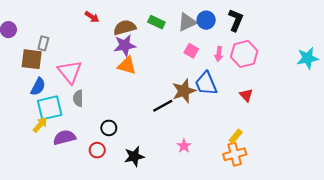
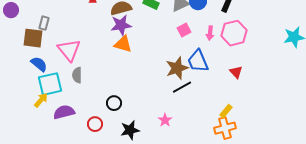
pink square: (191, 51) -> (184, 30), turned 32
blue semicircle: (38, 87) -> (39, 64), turned -78
black line: (163, 106) -> (182, 87), moved
black circle: (109, 128) -> (114, 103), moved
pink star: (184, 146) -> (165, 120), moved

